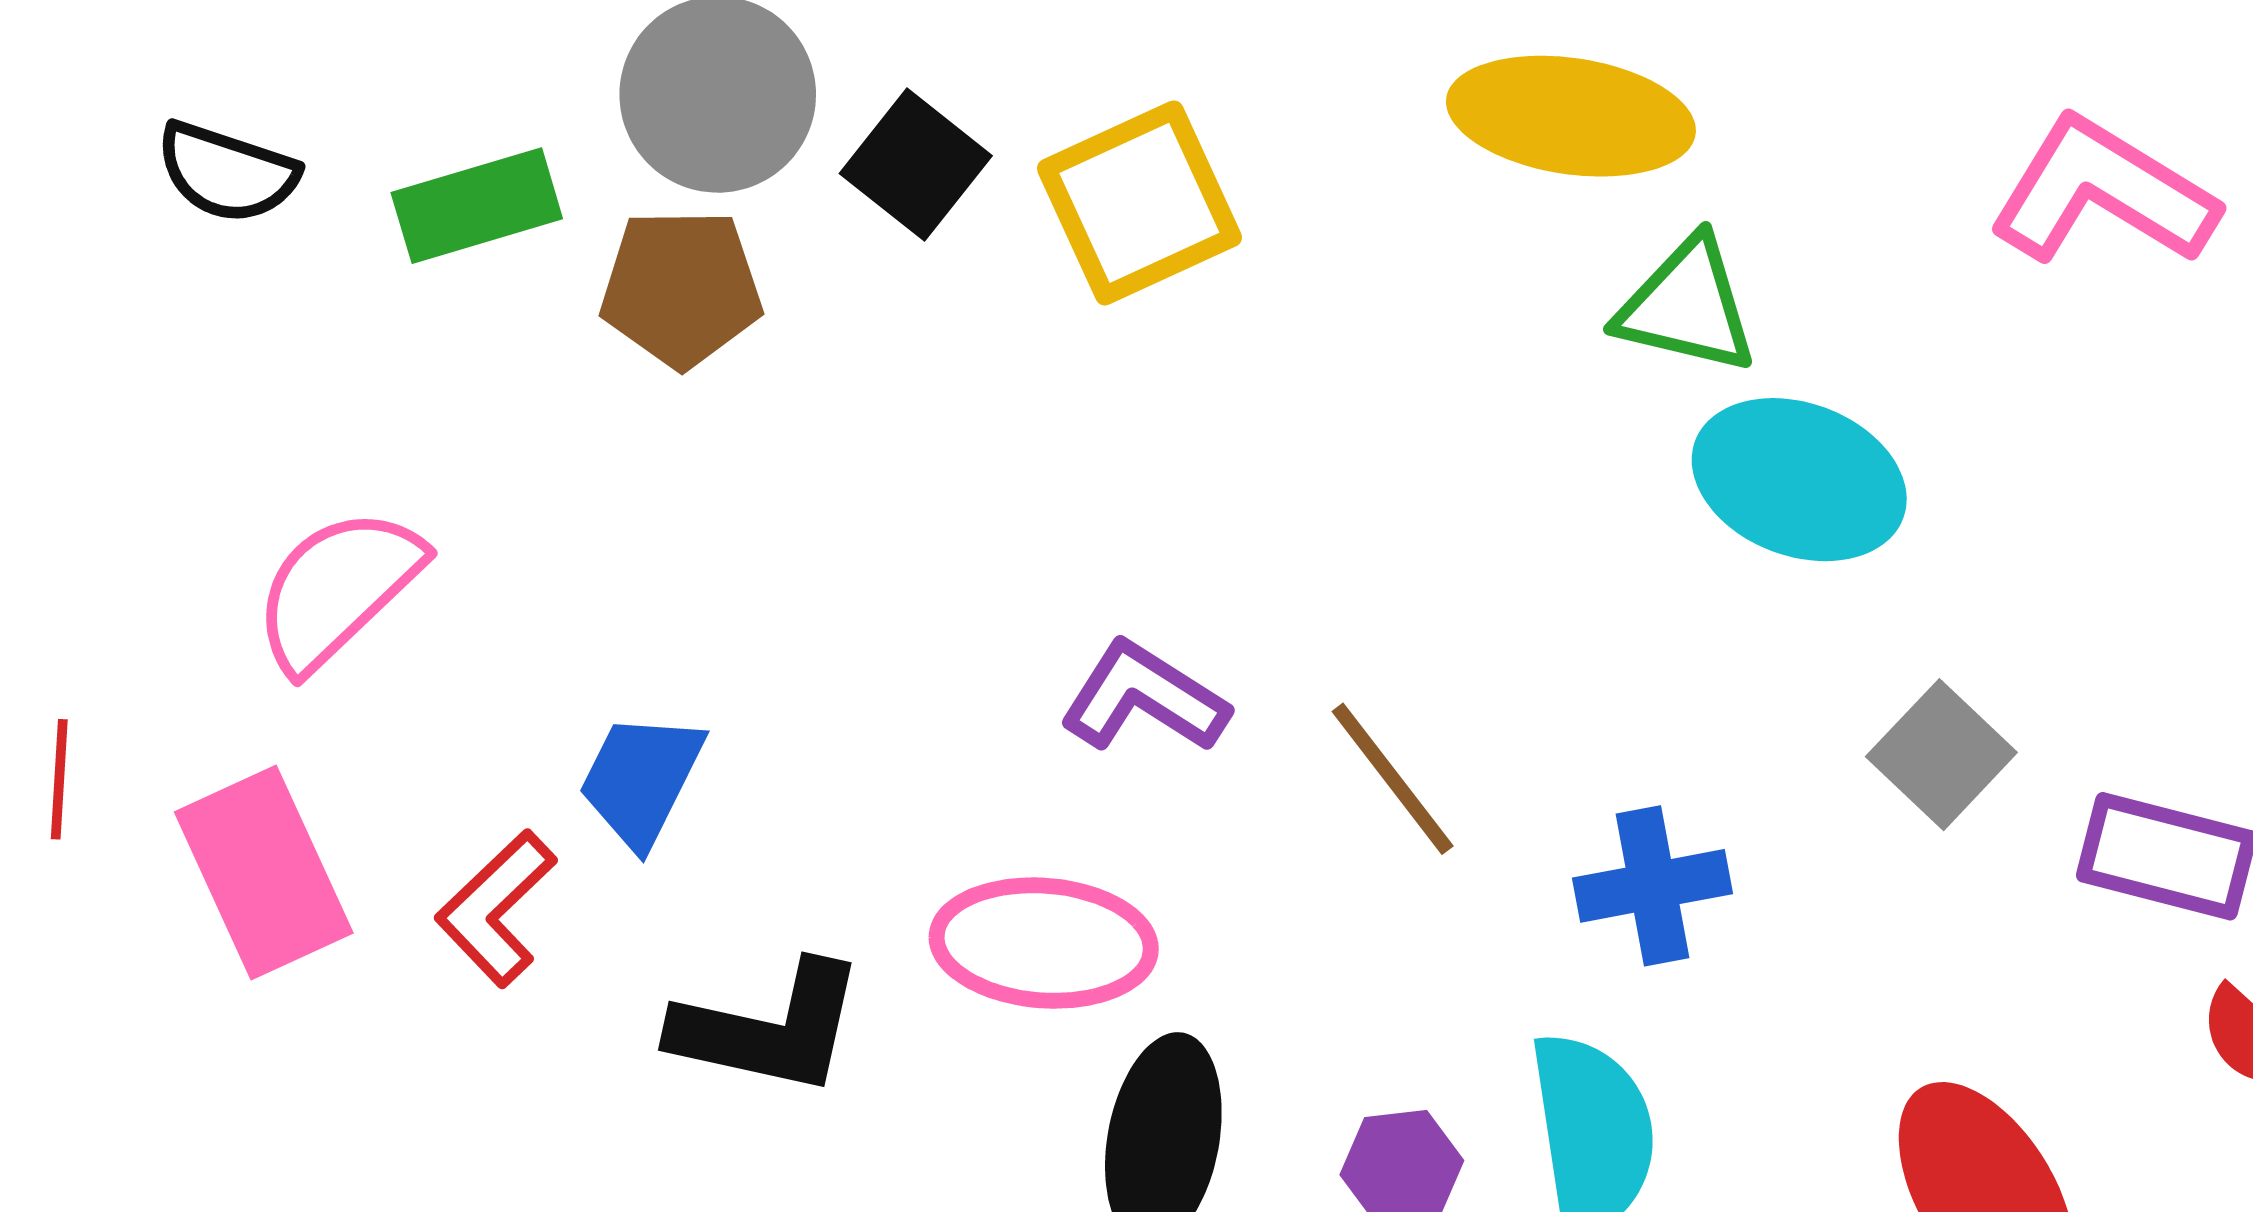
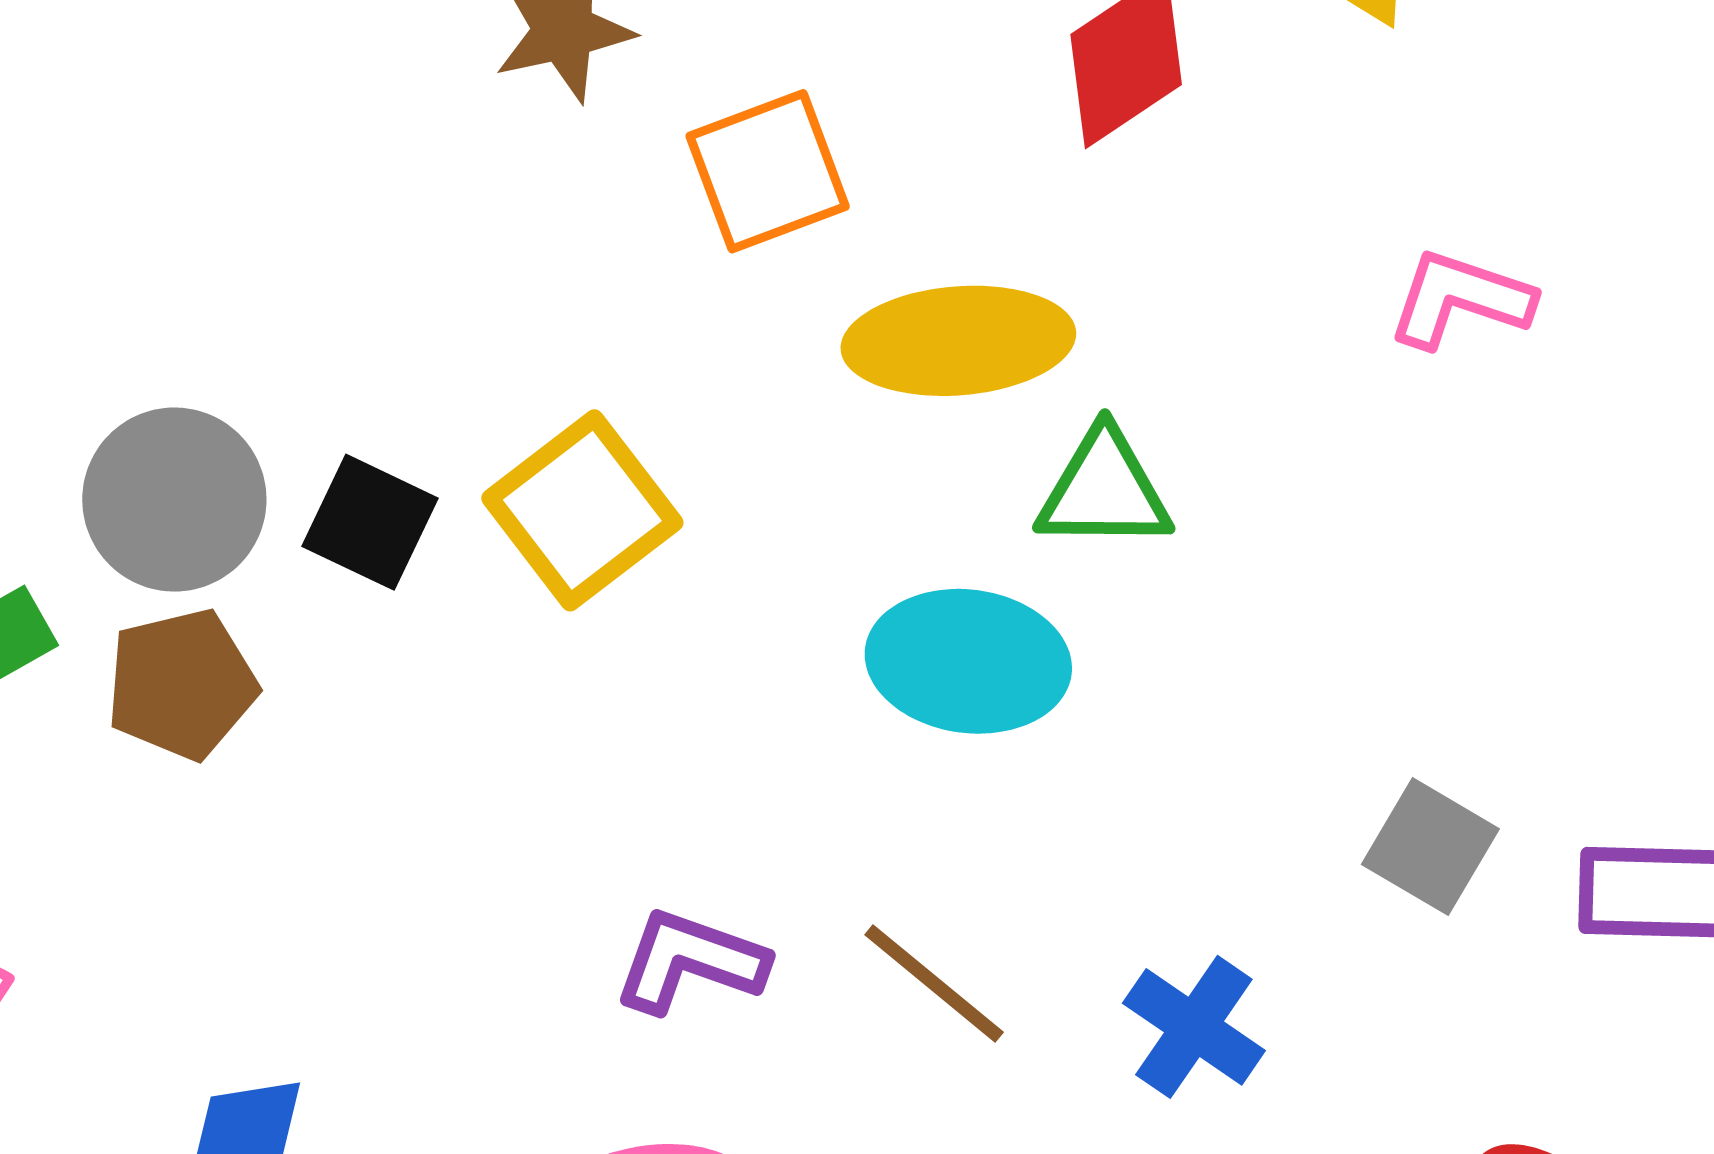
pink L-shape: (2103, 192) -> (1460, 299), size x0.7
cyan ellipse: (1799, 480) -> (968, 661), moved
blue cross: (1653, 886) -> (1194, 1027), turned -32

